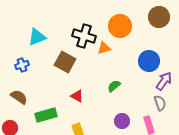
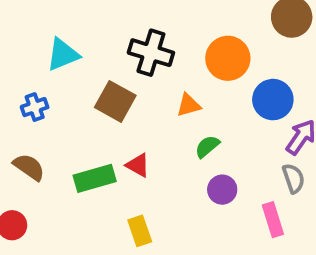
orange circle: (120, 26) -> (228, 58), moved
orange triangle: (104, 48) -> (188, 105), moved
green rectangle: (46, 115) -> (95, 178), moved
purple circle: (122, 121) -> (222, 190), moved

